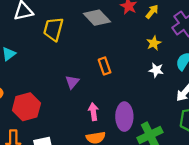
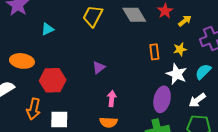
orange rectangle: (105, 66) -> (154, 52), moved
white star: (156, 70) -> (177, 74), size x1.5
purple ellipse: (124, 117) -> (162, 99), moved

